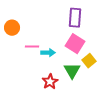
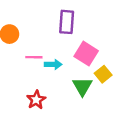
purple rectangle: (75, 18) -> (67, 22), moved
red star: (50, 82) -> (36, 100), moved

